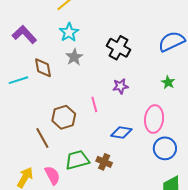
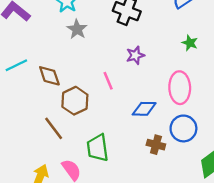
brown diamond: (43, 68) -> (49, 76), moved
blue circle: (165, 148) -> (183, 128), moved
green trapezoid: (77, 160) -> (98, 148), turned -75
brown cross: (104, 162) -> (156, 145), moved

